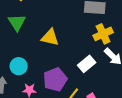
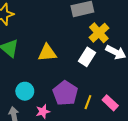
white rectangle: (87, 64) -> (87, 57), moved

